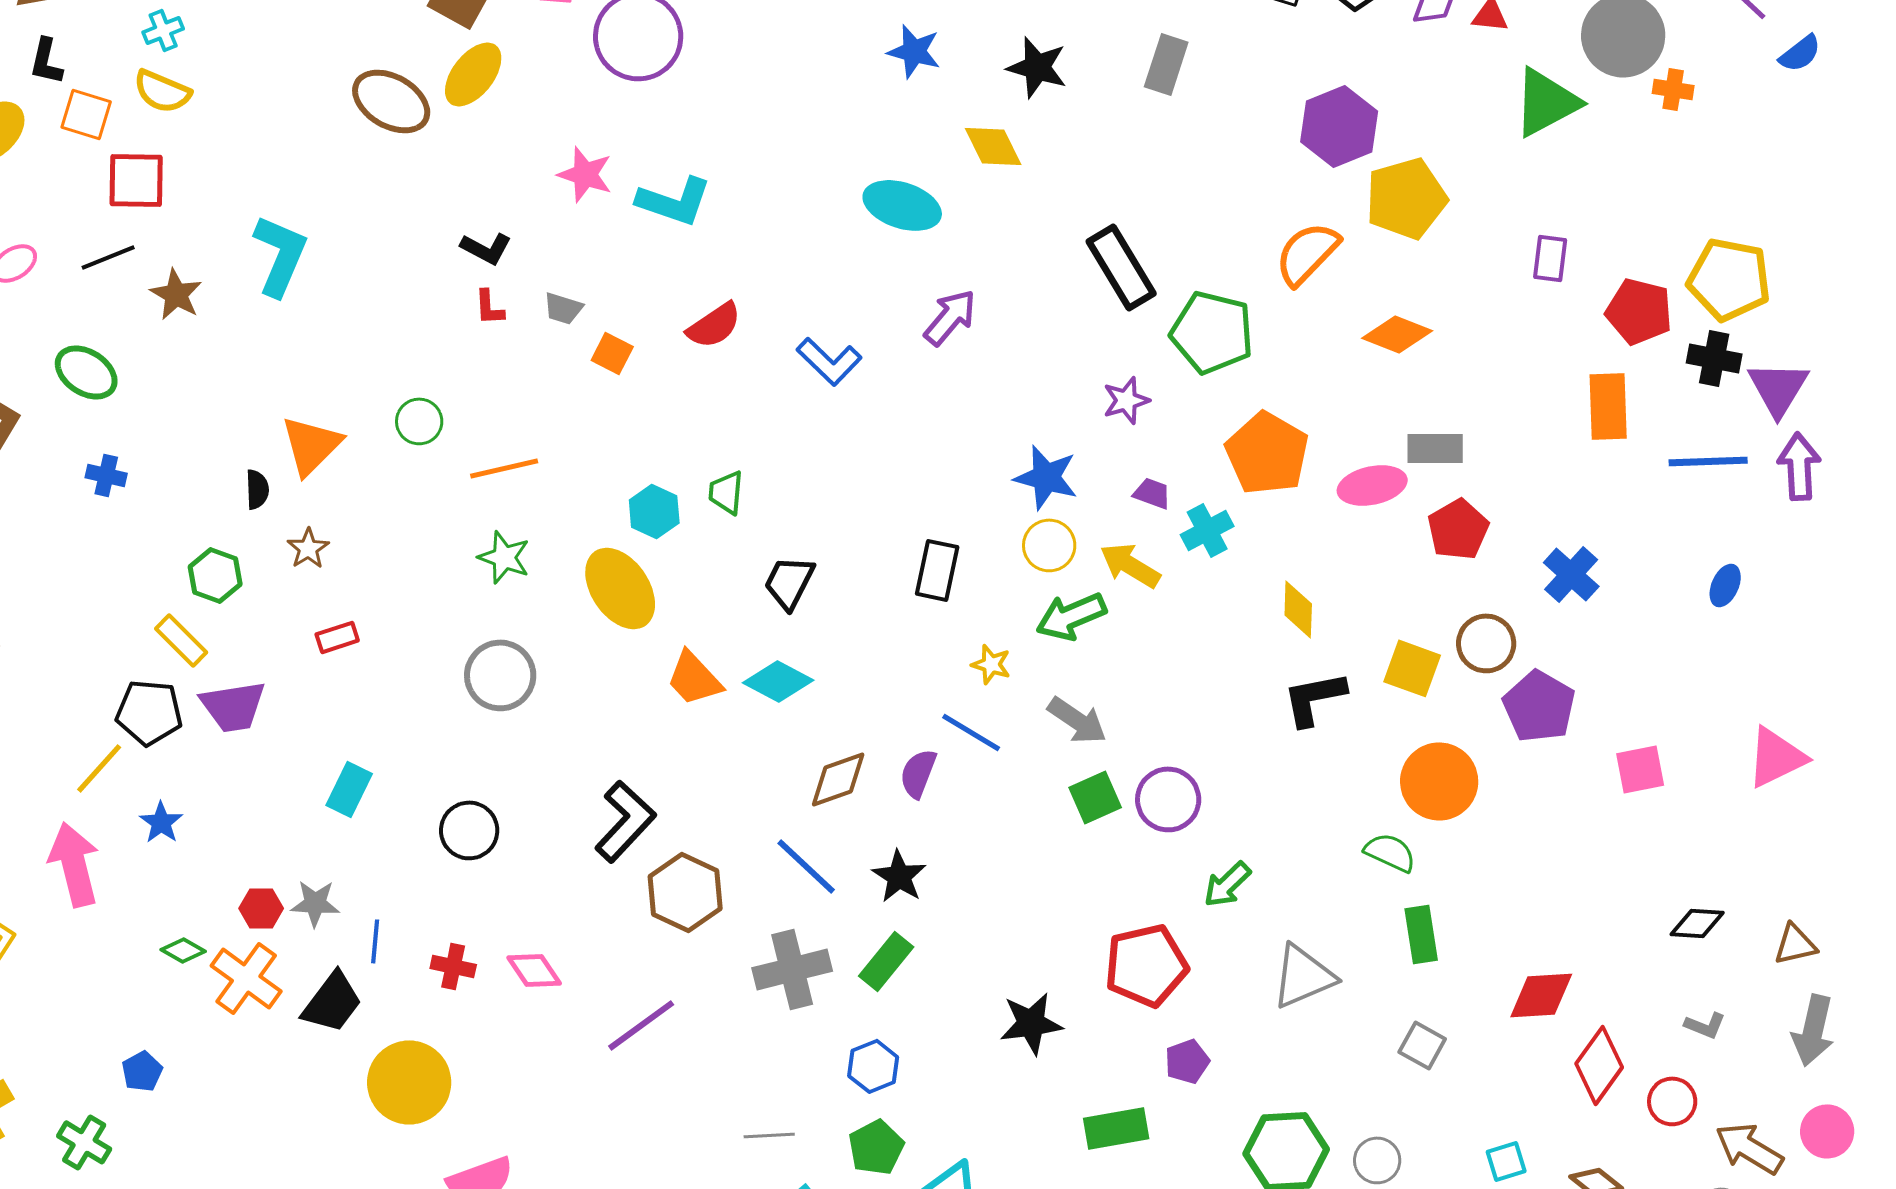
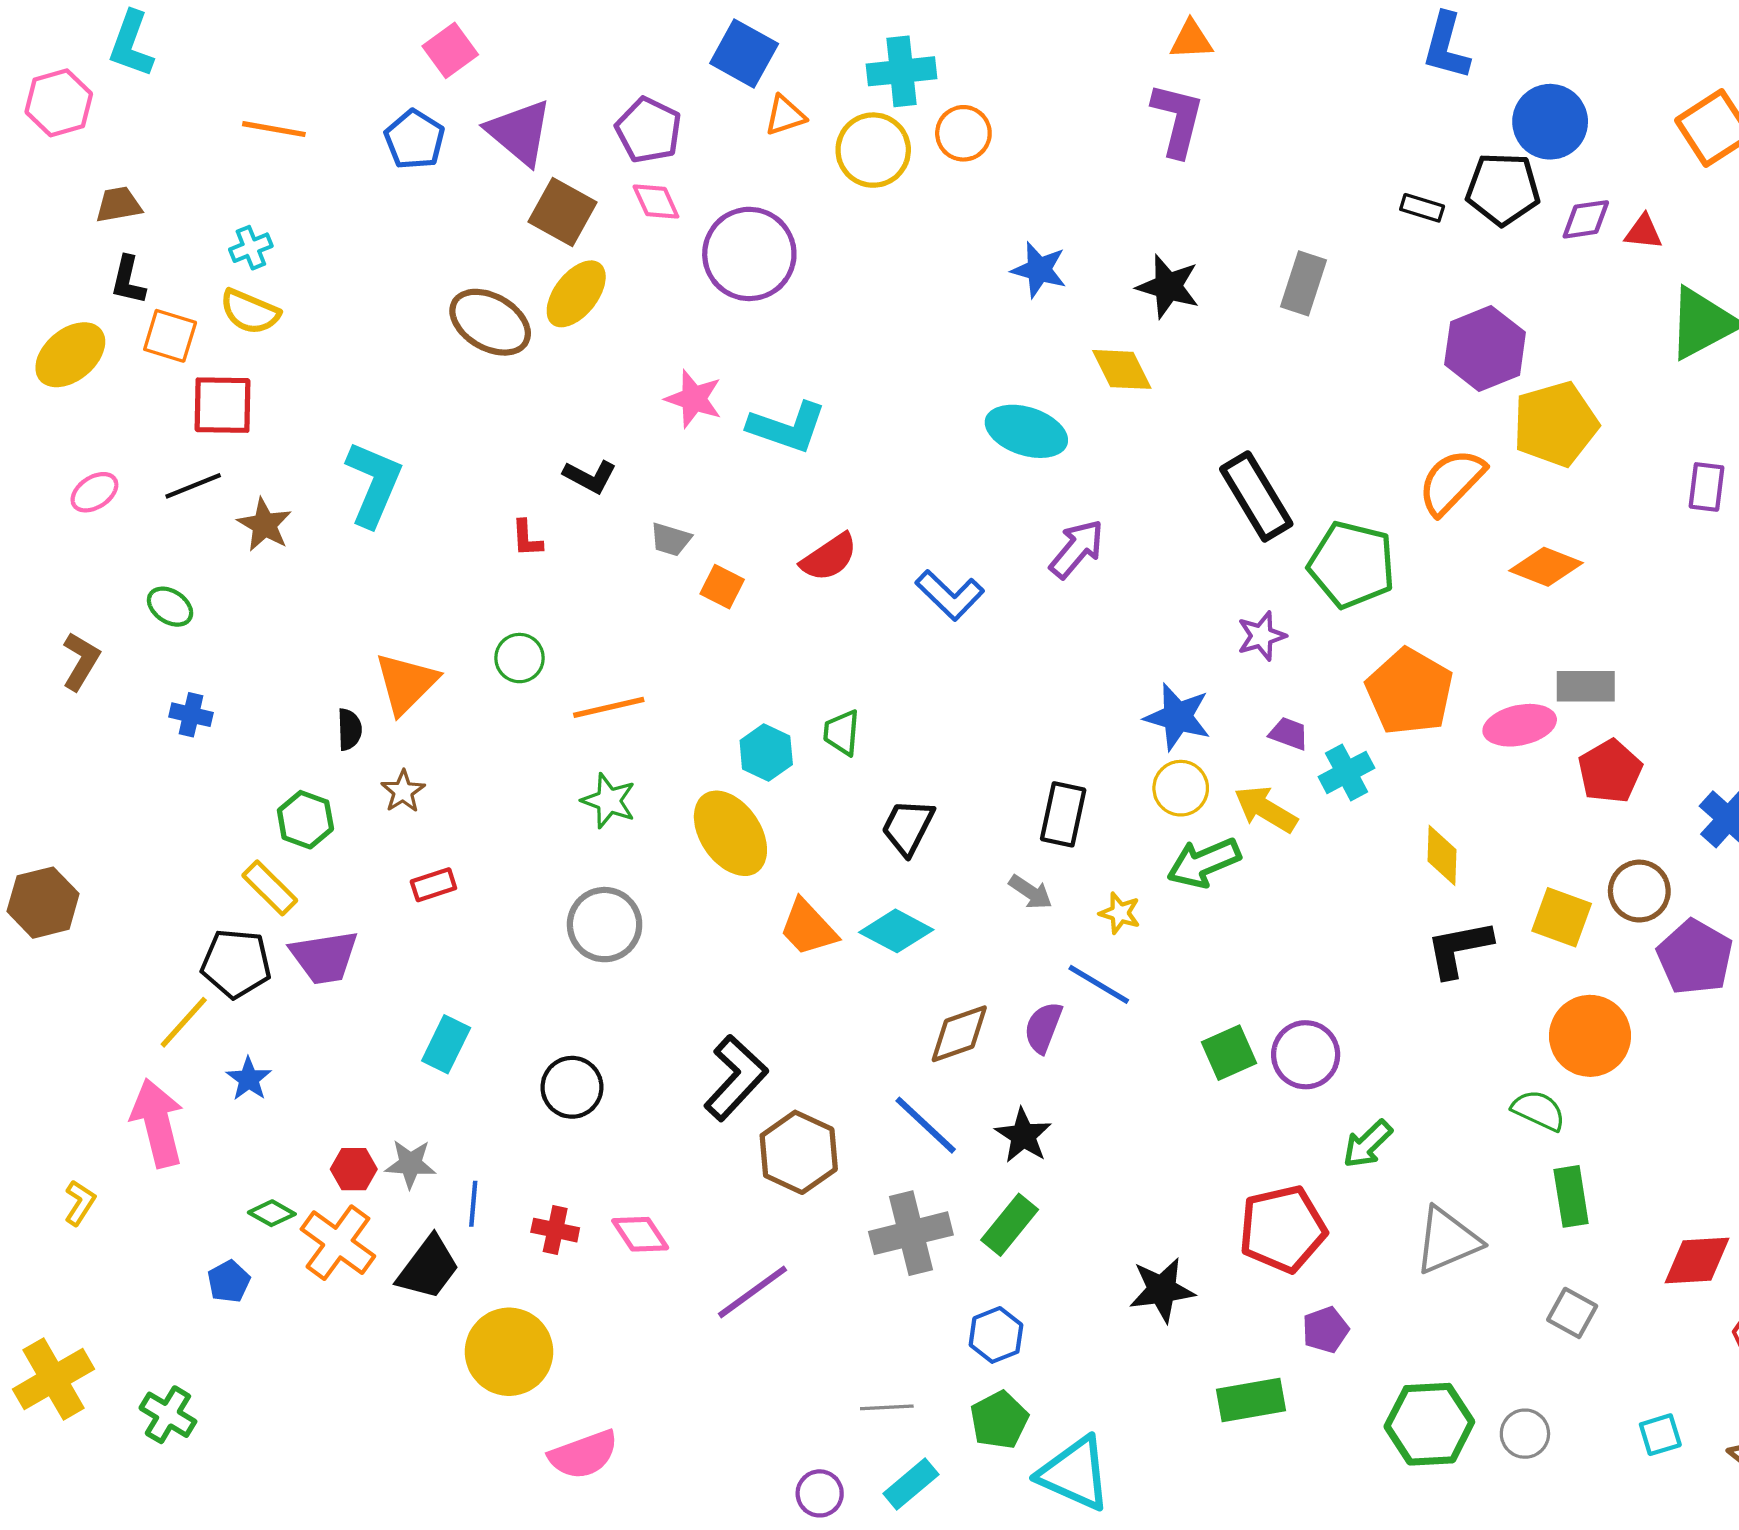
red L-shape: (489, 307) -> (527, 538), moved
green ellipse: (86, 372) -> (170, 607), size x0.7
gray arrow: (1077, 720) -> (1031, 892), moved, size x0.7
blue pentagon: (142, 1071) -> (229, 1281), moved

